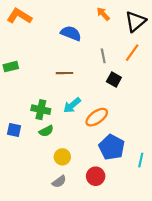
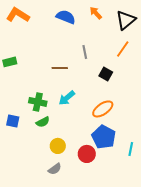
blue semicircle: (71, 33) -> (66, 17), moved
gray line: (103, 56) -> (85, 52), moved
orange ellipse: (97, 117) -> (103, 109), moved
red circle: (96, 176) -> (87, 154), moved

